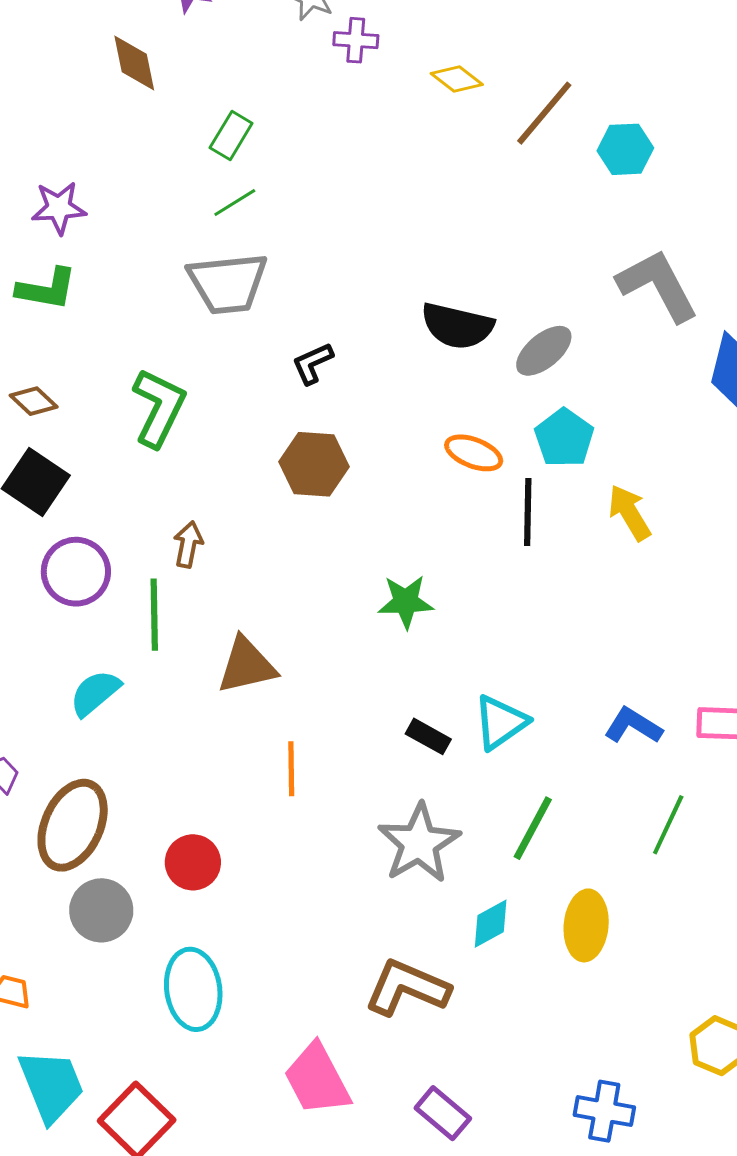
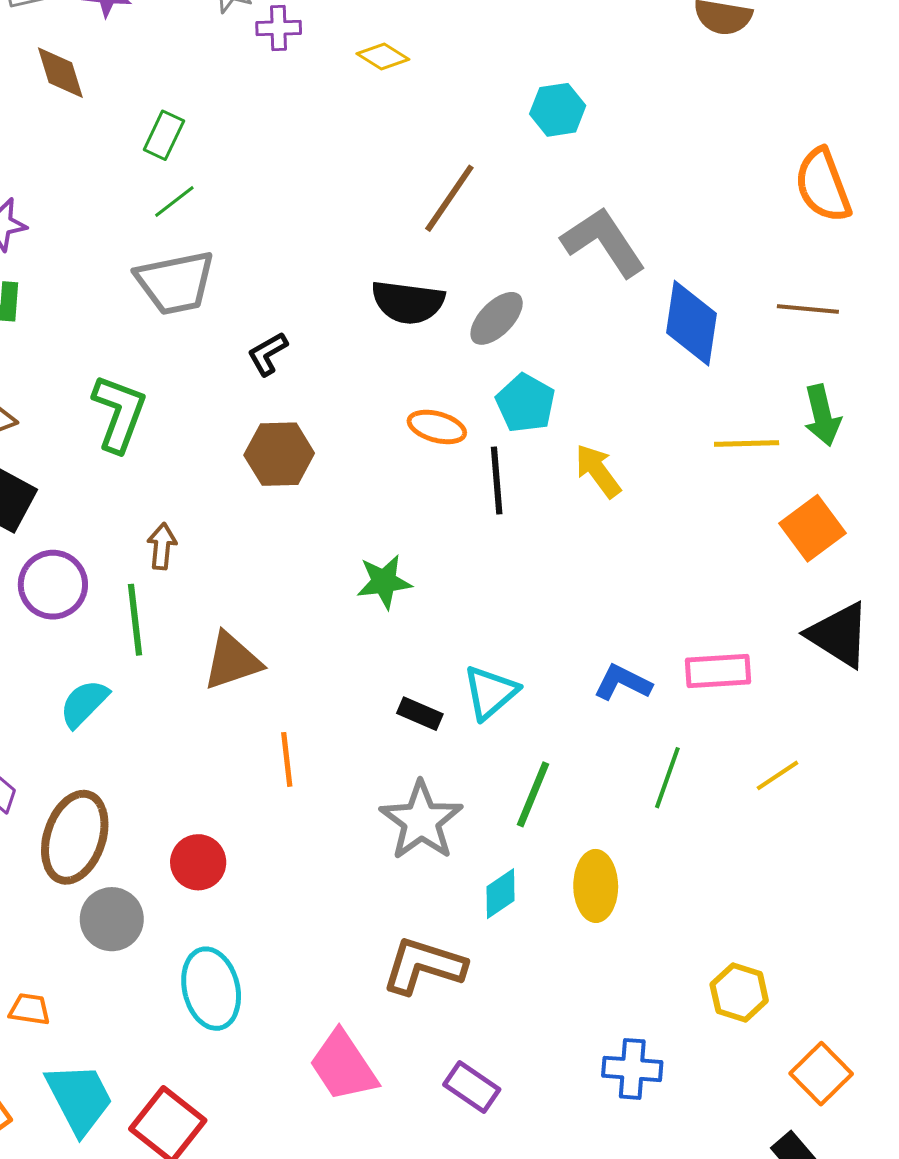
brown line: (544, 113) -> (449, 198), moved

